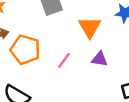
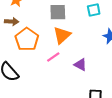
orange triangle: (90, 27) -> (62, 35), moved

